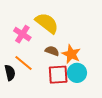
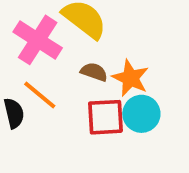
pink cross: (22, 34) -> (38, 40), size x1.4

